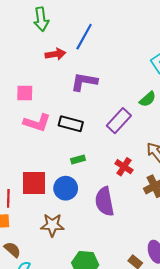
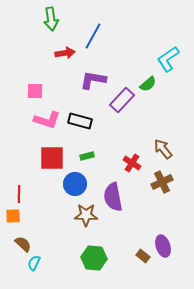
green semicircle: (148, 99) -> (148, 84), moved
purple rectangle: (119, 121) -> (122, 100), moved
red square: (34, 183) -> (52, 158), moved
brown star: (52, 225) -> (86, 215), moved

